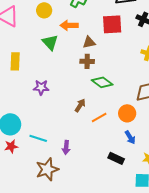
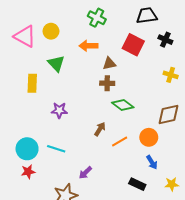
yellow circle: (44, 10) -> (51, 31), moved
red square: (112, 24) -> (133, 45), turned 30
green triangle: (50, 42) -> (56, 63), moved
cyan line: (38, 138) -> (56, 149), moved
purple arrow: (66, 147) -> (85, 173), turned 40

